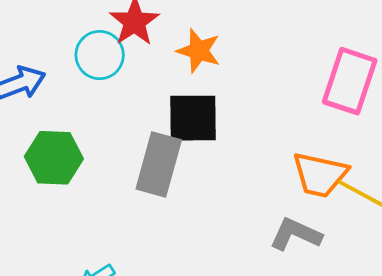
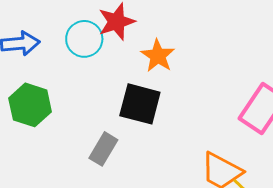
gray rectangle: (159, 164) -> (103, 149), moved, size x0.7

